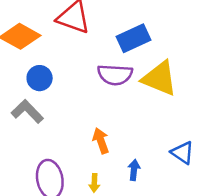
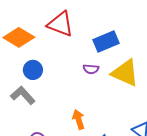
purple semicircle: (115, 75) -> (91, 69), size x0.6

